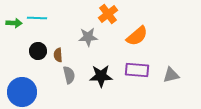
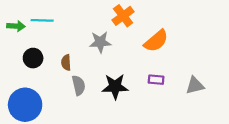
black circle: (38, 51) -> (33, 58), moved
purple rectangle: (137, 70) -> (156, 80), size x0.6

